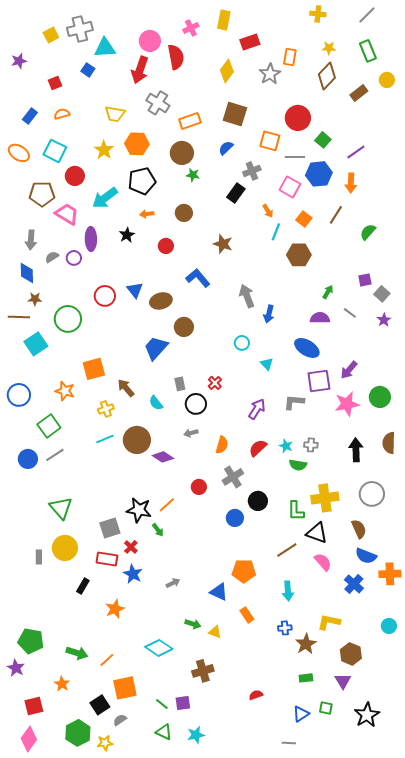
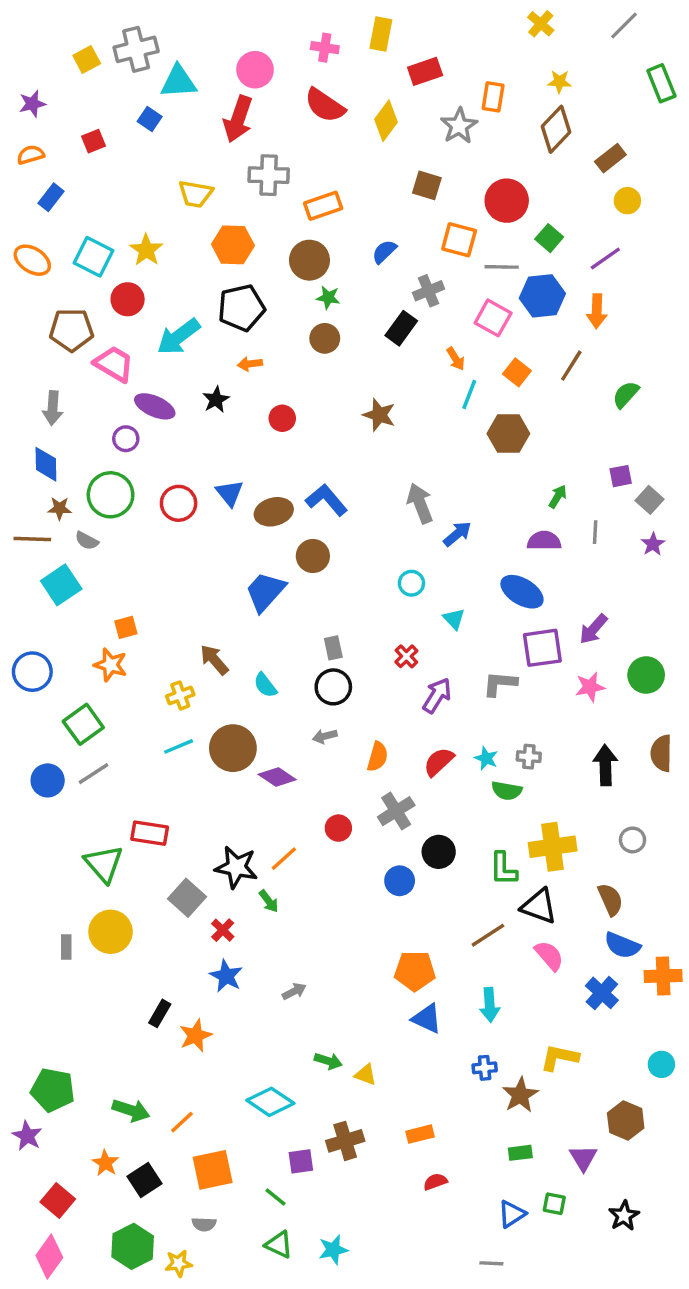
yellow cross: (318, 14) -> (541, 24), turned 35
pink cross: (191, 28) -> (325, 48), turned 35
green rectangle: (368, 51) -> (661, 83), moved
red semicircle: (176, 57) -> (325, 105), moved, turned 135
yellow circle: (387, 80) -> (627, 201), moved
gray cross: (158, 103) -> (269, 175), turned -30
orange semicircle: (62, 114) -> (31, 155), moved
brown square: (235, 114) -> (427, 185), moved, size x0.7
yellow star: (104, 150) -> (146, 250), moved
brown circle: (184, 213) -> (325, 338), moved
purple ellipse: (91, 239) -> (155, 406), turned -65
gray semicircle: (52, 257) -> (87, 541), moved, turned -120
blue L-shape: (198, 278) -> (326, 500), moved
gray line: (350, 313) -> (595, 532), turned 56
blue arrow: (269, 314) -> (457, 534), turned -144
green circle: (68, 319) -> (111, 495), moved
orange square: (94, 369) -> (126, 627), moved, size x0.6
red cross: (215, 383) -> (406, 656), moved
gray rectangle: (180, 384) -> (333, 648), moved
pink star: (347, 404) -> (590, 687), size x0.7
gray circle: (372, 494) -> (633, 840), size x0.6
gray square: (110, 528) -> (187, 898), turned -30
red rectangle: (107, 559) -> (150, 833), moved
black rectangle: (83, 586) -> (160, 1013), moved
blue triangle: (219, 592) -> (427, 1018), moved
orange rectangle: (247, 615) -> (420, 1134), moved, turned -70
brown hexagon: (351, 654) -> (626, 1120), moved
purple square: (183, 703) -> (301, 1161), moved
black square: (100, 705) -> (145, 1180), moved
red square: (34, 706) -> (58, 1200), turned -36
black star: (367, 715) -> (624, 1216), size x0.7
gray semicircle: (120, 720) -> (204, 1224), turned -144

